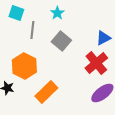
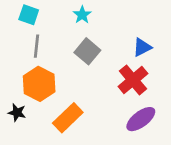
gray line: (32, 30) -> (37, 46), moved

